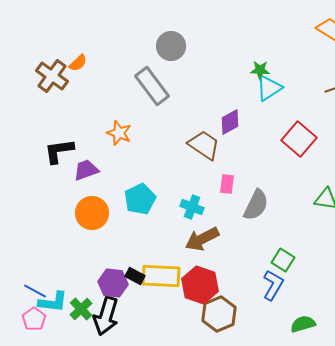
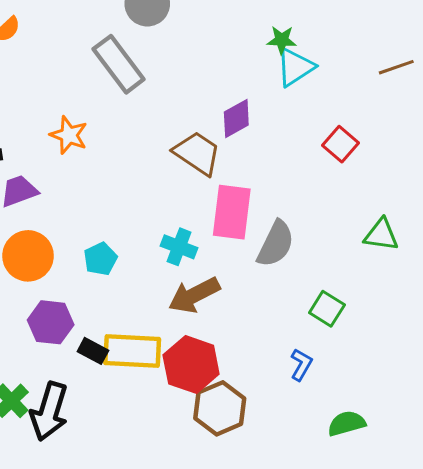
red square: (299, 139) -> (340, 144), size x0.7
pink rectangle: (227, 184) -> (232, 212), size x1.8
cyan pentagon: (140, 199) -> (100, 259), moved, size x0.7
green square: (283, 260) -> (327, 309), moved
purple hexagon: (113, 283) -> (51, 322), moved
blue L-shape: (273, 285) -> (301, 365), size x0.7

